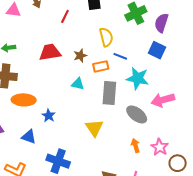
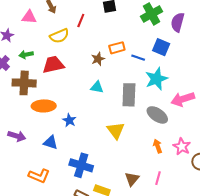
yellow semicircle: (106, 37) -> (59, 36), moved, turned 84
blue square: (157, 50) -> (161, 47), moved
red trapezoid: (50, 52) -> (53, 65), moved
orange rectangle: (101, 66) -> (117, 48), moved
cyan star: (138, 78) -> (156, 79), turned -30

